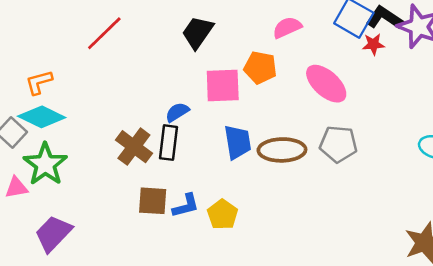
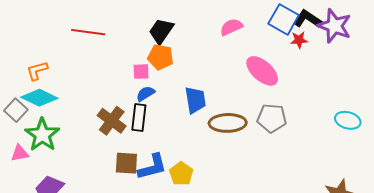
red line: (104, 33) -> (88, 32), turned 52
orange pentagon: (260, 68) -> (160, 57), moved
pink square: (223, 85) -> (141, 72), moved, size x0.6
blue trapezoid: (238, 142) -> (195, 100), moved
blue L-shape: (186, 206) -> (152, 167), size x1.4

